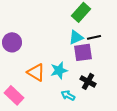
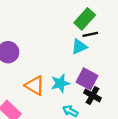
black line: (94, 37) -> (90, 34), moved
purple square: (83, 52) -> (87, 79), moved, turned 36

